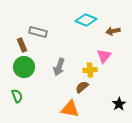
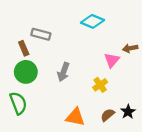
brown arrow: (113, 31) -> (130, 48), moved
yellow cross: (90, 70) -> (100, 85), moved, turned -32
brown semicircle: (82, 87) -> (108, 115), moved
green semicircle: (17, 96) -> (18, 103), size x1.5

